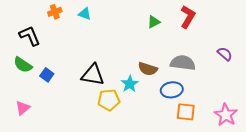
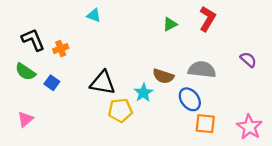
orange cross: (55, 12) -> (61, 49), moved
blue ellipse: (172, 90) -> (190, 99), turned 60

